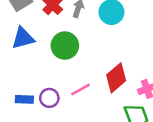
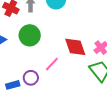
red diamond: (116, 78) -> (75, 47), turned -50

